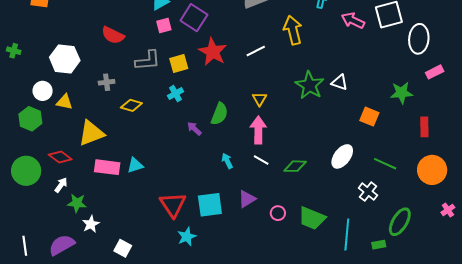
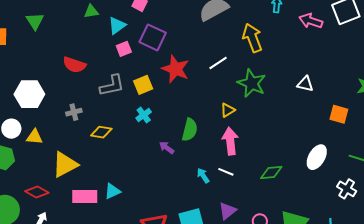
green star: (310, 85) -> (252, 83), moved
yellow triangle: (259, 99) -> (228, 110), turned 35
white line: (261, 160) -> (226, 172), moved

